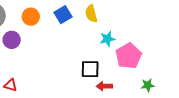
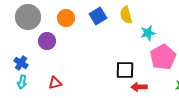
cyan star: (107, 39) -> (148, 33), moved
red triangle: (11, 85) -> (55, 83), moved, turned -32

